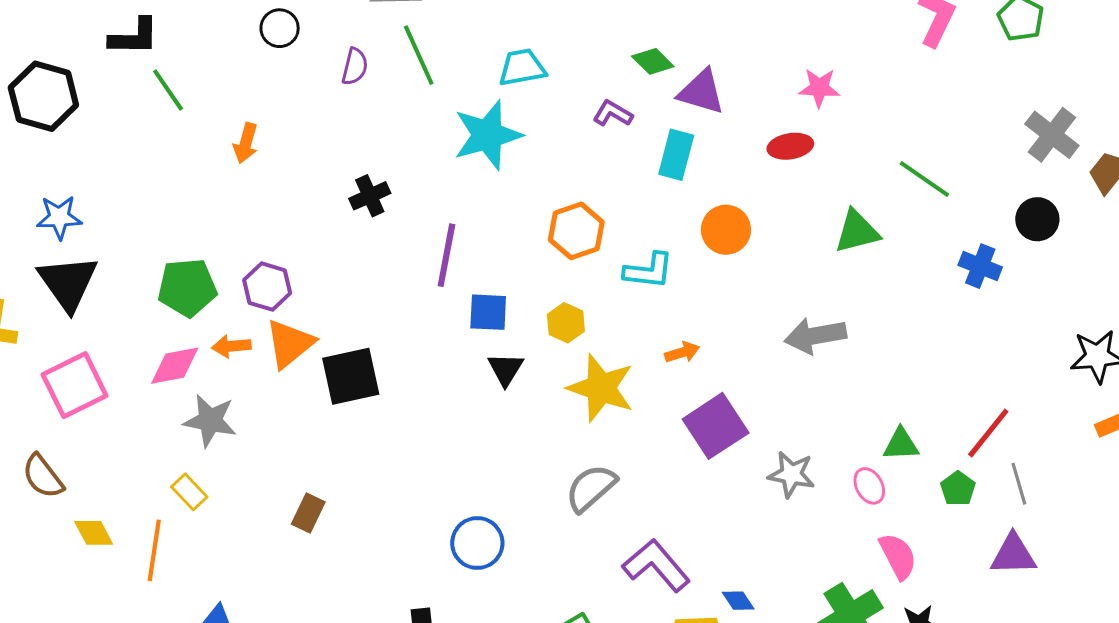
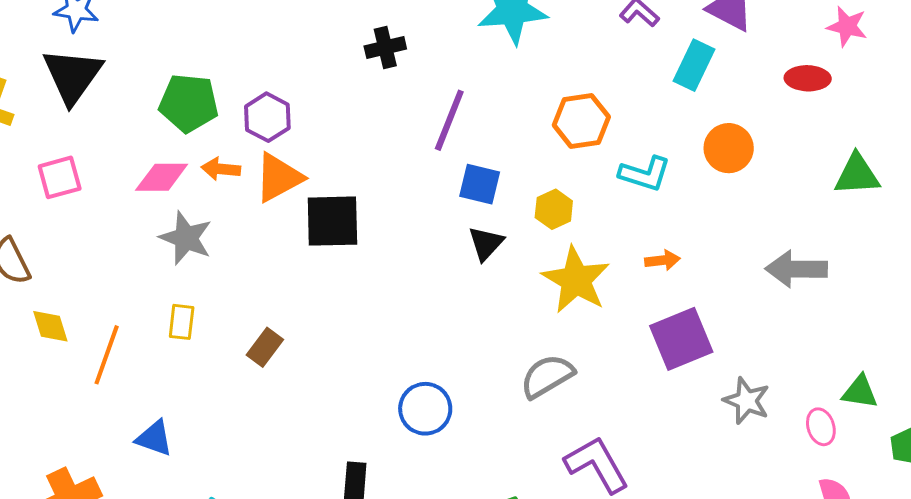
pink square: (75, 385) -> (60, 177), size x0.7
yellow rectangle: (189, 492) -> (182, 322), moved, turned 39

